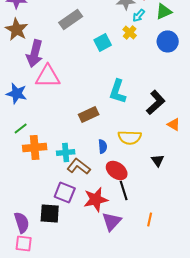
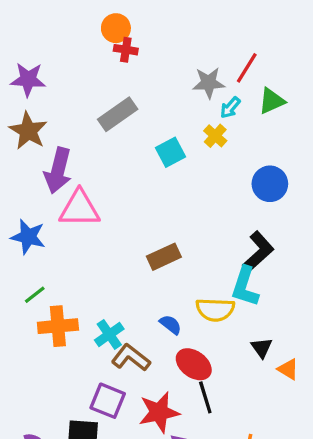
blue circle: (168, 41) -> (270, 184), moved
cyan L-shape: (118, 91) -> (245, 286), moved
brown rectangle: (89, 114) -> (164, 257), moved
orange triangle: (174, 124) -> (288, 369), moved
blue semicircle: (103, 146) -> (171, 325), turned -48
cyan cross: (66, 152) -> (109, 334), turned -30

